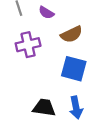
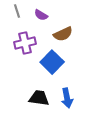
blue square: (74, 69) -> (52, 62), moved, turned 30

